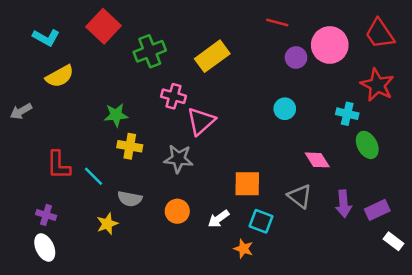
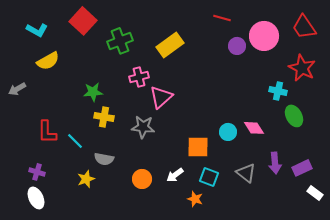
pink cross: (174, 96) -> (139, 77), turned -30
cyan circle: (285, 109) -> (228, 132), moved
gray triangle: (300, 196) -> (246, 173), moved
orange circle: (177, 211) -> (142, 179), moved

